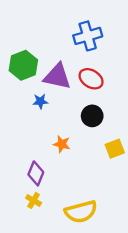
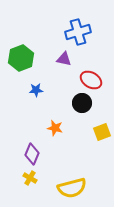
purple triangle: (57, 76) -> (64, 59), moved, size x0.6
red ellipse: (91, 79) -> (91, 80), moved

